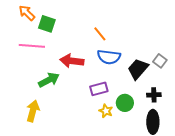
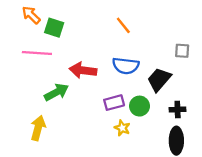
orange line: (100, 34) -> (123, 25), moved
gray square: (160, 61) -> (182, 51), moved, turned -32
green circle: (125, 103) -> (139, 106), moved

